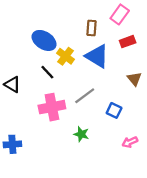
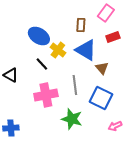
brown triangle: (134, 79) -> (102, 68), moved
gray line: (85, 96) -> (75, 85), turned -60
blue square: (114, 110) -> (101, 98), size x1.6
green star: (81, 134) -> (72, 119), size x1.5

